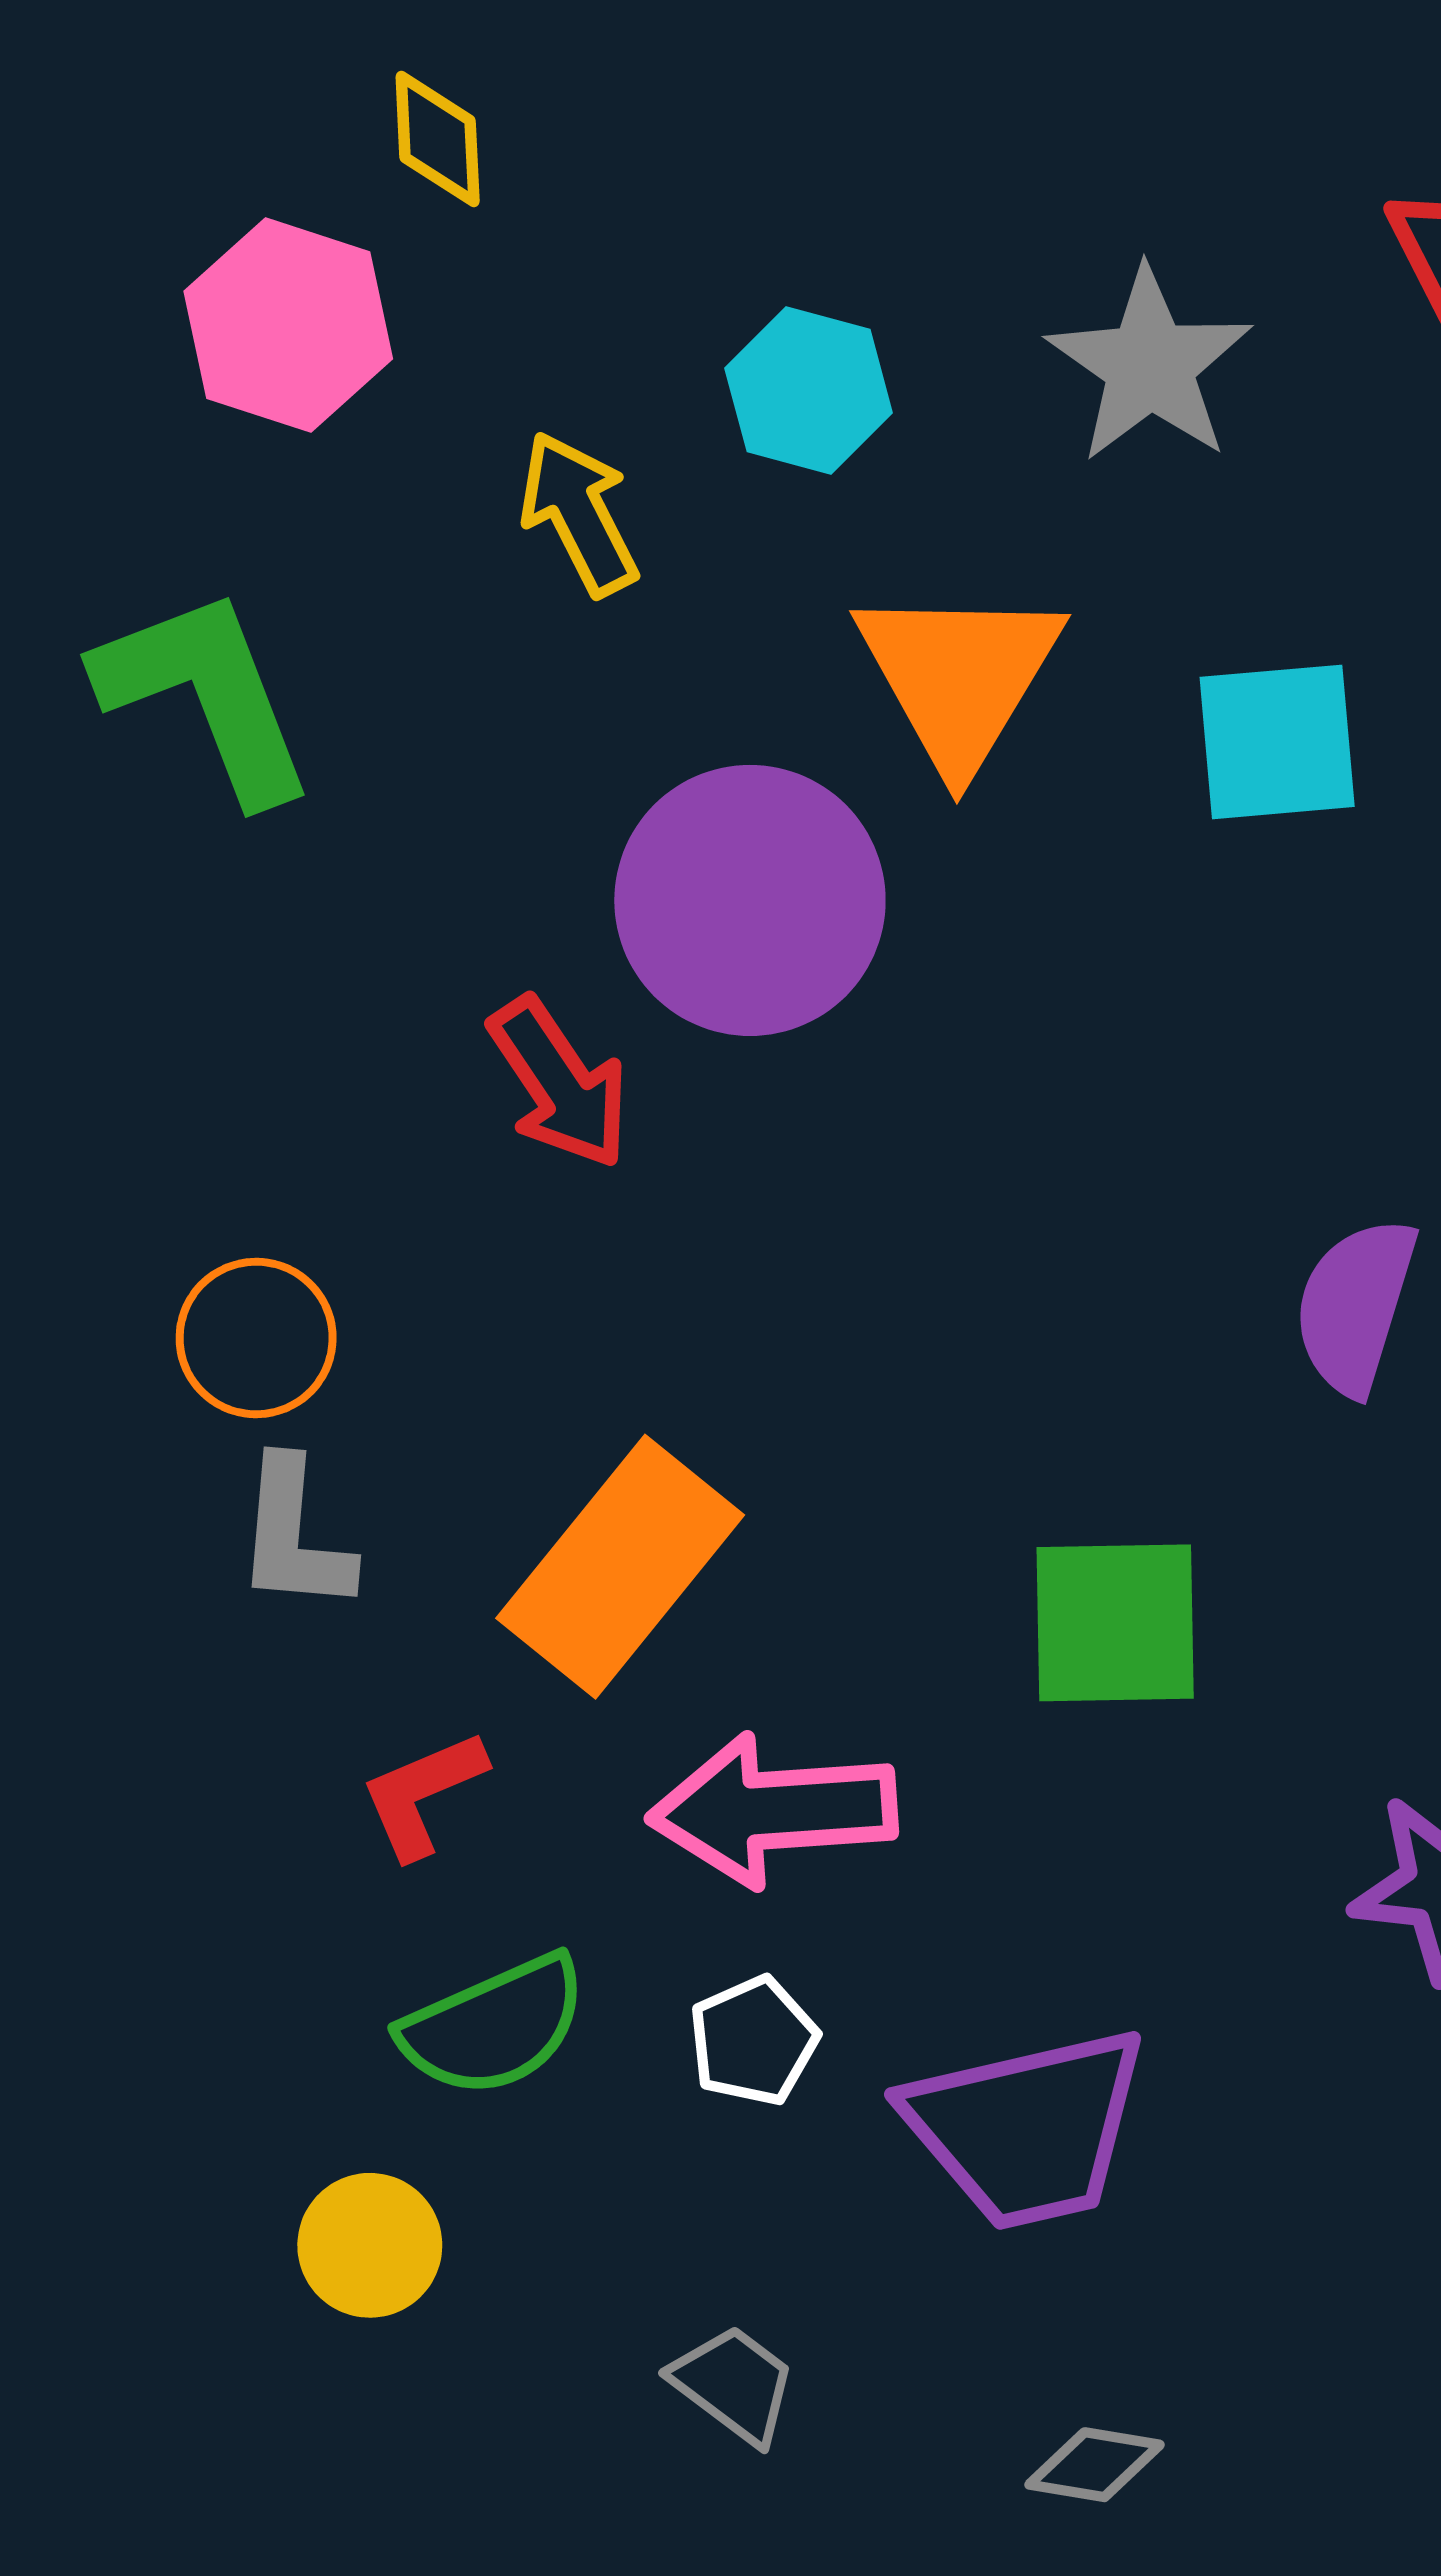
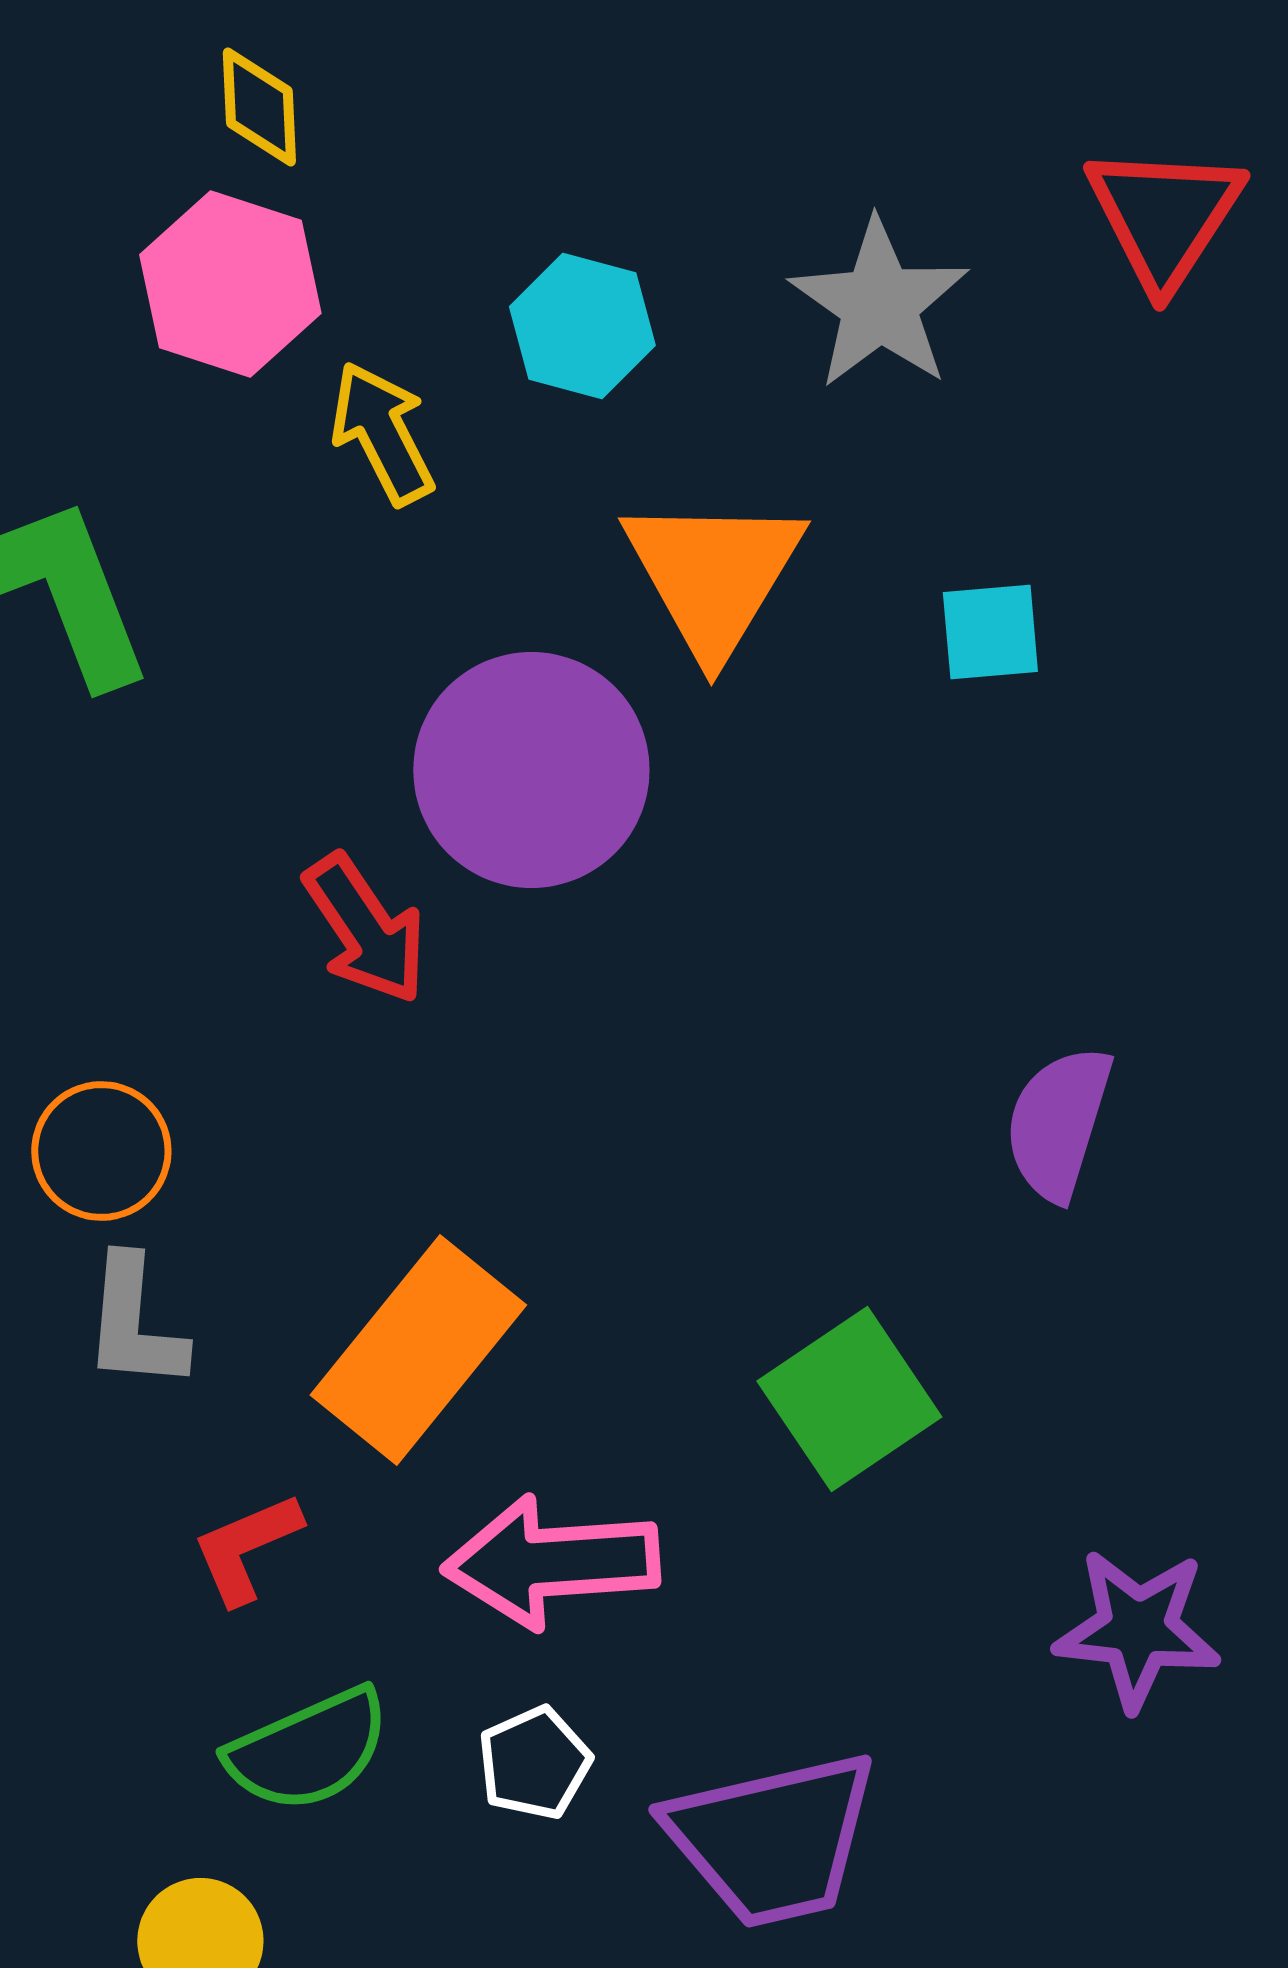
pink hexagon: (288, 325) -> (230, 284), moved
cyan square: (1277, 742) -> (990, 632), size x0.7
green square: (1115, 1623) -> (849, 1399), turned -33

